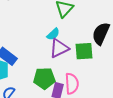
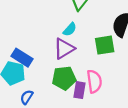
purple triangle: (59, 48) -> (64, 49), moved

